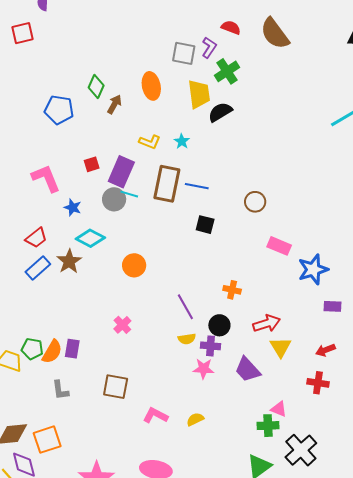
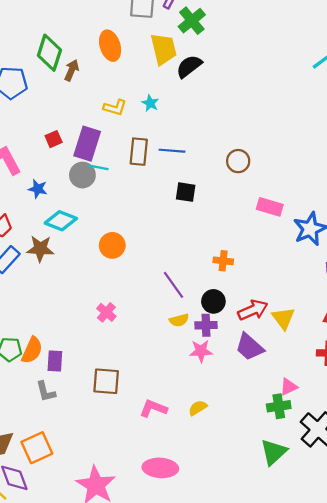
green diamond: (96, 86) -> (49, 53), size x1.4
brown rectangle: (167, 184) -> (139, 152), size x0.7
brown star: (69, 261) -> (40, 249), turned -30
red arrow: (267, 323) -> (253, 310), moved
purple rectangle: (72, 349) -> (55, 361), moved
pink triangle: (279, 409) -> (289, 387), turned -42

